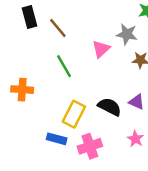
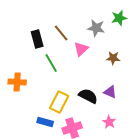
black rectangle: (30, 17) -> (37, 39), moved
brown line: (58, 28) -> (61, 33), moved
gray star: (127, 34) -> (96, 28), moved

